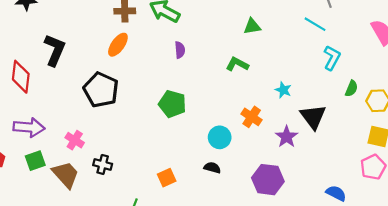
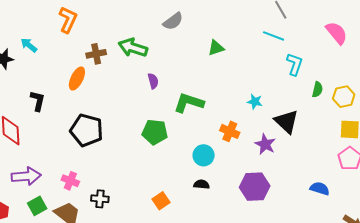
orange ellipse: (118, 45) -> (77, 78), moved
black L-shape: (55, 50) -> (38, 101), size x0.7
green L-shape: (237, 64) -> (189, 103), moved, size x1.4

